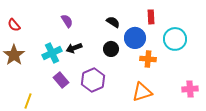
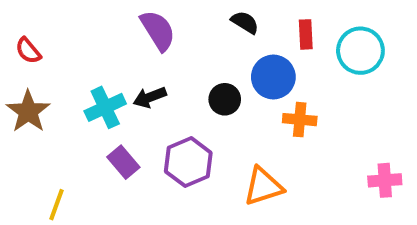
purple semicircle: (67, 21) -> (158, 30), moved, size x1.5
black semicircle: (113, 22) -> (245, 22), moved
cyan circle: (175, 39) -> (360, 51), moved
orange triangle: (142, 92) -> (263, 186), moved

